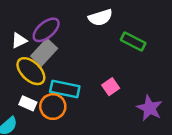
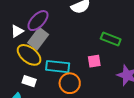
green rectangle: (133, 42) -> (111, 39), moved
pink square: (111, 87) -> (94, 61), turned 32
orange circle: (53, 107) -> (70, 83), moved

